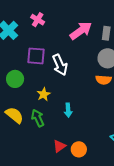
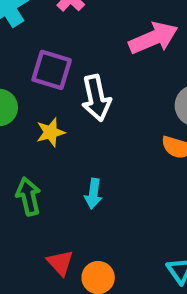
yellow star: (44, 94) -> (51, 132), moved
red triangle: (59, 146) -> (60, 263), turned -48

